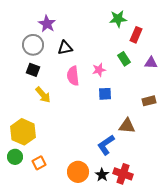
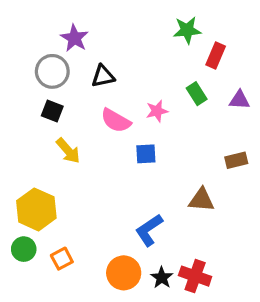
pink semicircle: (73, 76) -> (116, 121), turned -54
blue square: (105, 94) -> (146, 154), moved
blue L-shape: (106, 145) -> (149, 230), moved

